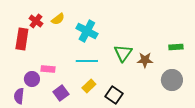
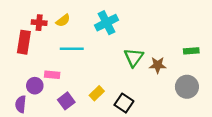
red cross: (36, 21) -> (39, 23), turned -32
cyan cross: (87, 31) -> (107, 23), moved, turned 35
cyan line: (87, 61) -> (72, 49), moved

